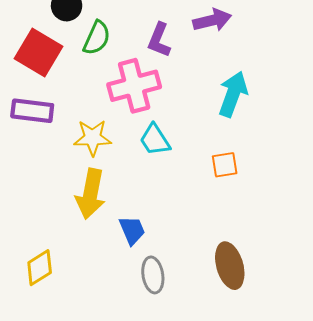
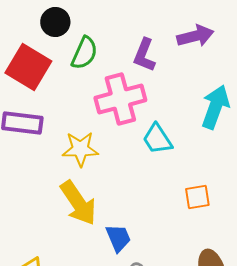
cyan trapezoid: (155, 140) -> (157, 139), moved
orange square: (225, 165) -> (197, 197), moved
yellow arrow: (90, 194) -> (78, 203), turned -45

